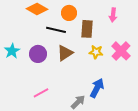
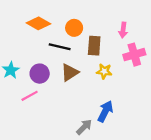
pink cross: (121, 51) -> (134, 55), moved, turned 30
pink line: (41, 93) -> (30, 96), moved

